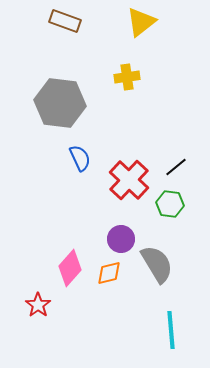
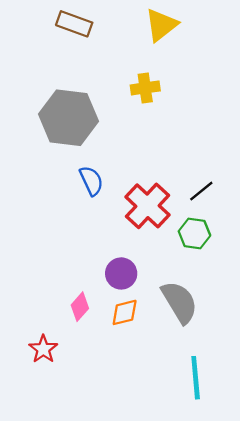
purple circle: (121, 239) -> (121, 273), moved
pink diamond: (70, 268) -> (80, 307), size x0.7

